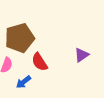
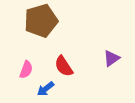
brown pentagon: (20, 38) -> (41, 21), moved

